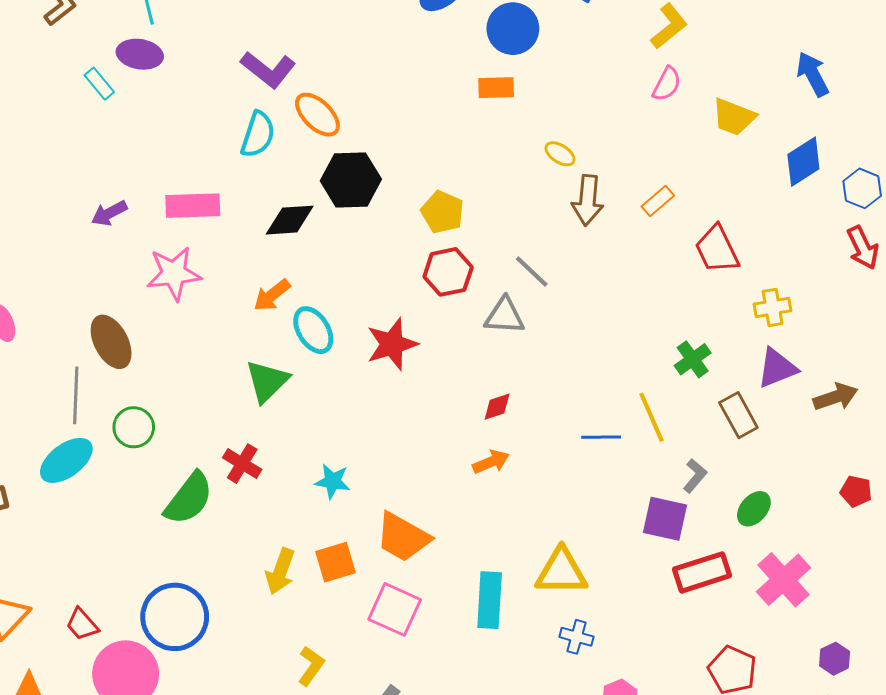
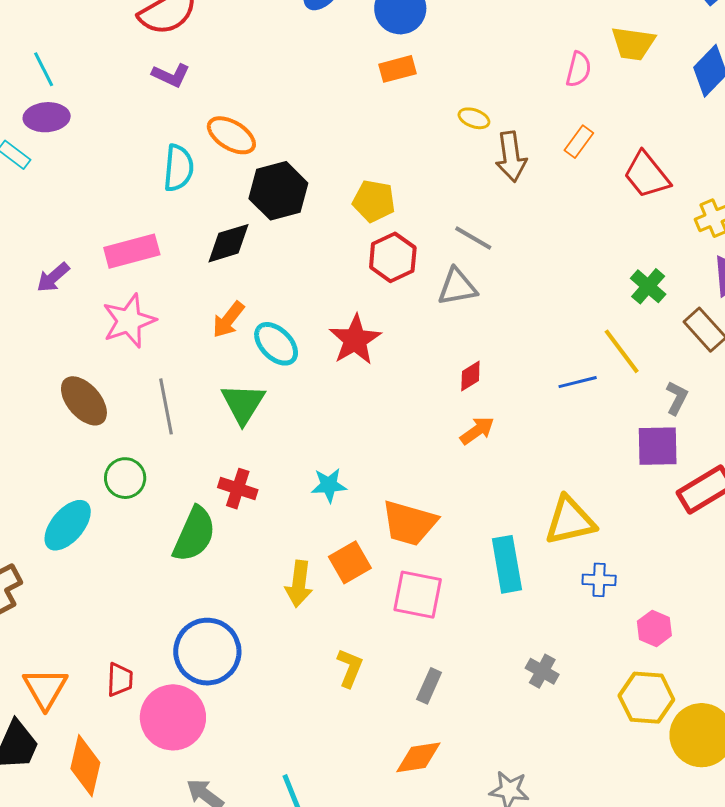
purple L-shape: (268, 70) -> (171, 75), moved, size x0.7
pink semicircle: (667, 84) -> (578, 69), moved
gray line: (76, 395) -> (166, 406), moved
red trapezoid: (82, 624) -> (120, 680), turned -123

